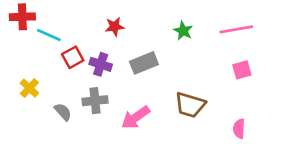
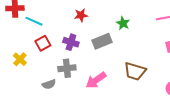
green star: (183, 31) -> (123, 23), moved
red square: (73, 57) -> (43, 43), moved
gray semicircle: (63, 112) -> (49, 84), moved, turned 112

